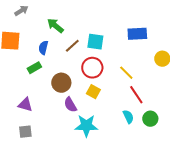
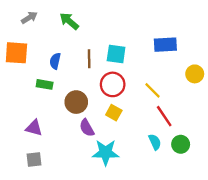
green arrow: (55, 26) -> (69, 21), moved
brown line: (72, 46) -> (89, 59), turned -49
green rectangle: (34, 68) -> (45, 84), turned 40

